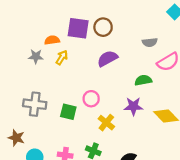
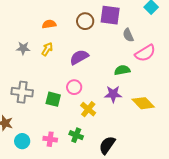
purple square: (78, 28) -> (110, 15), moved
orange semicircle: (52, 40) -> (49, 24), moved
gray semicircle: (150, 42) -> (128, 35), turned 72
purple semicircle: (107, 59) -> (79, 57), moved

